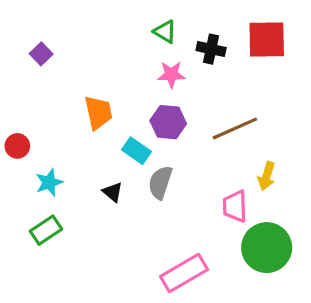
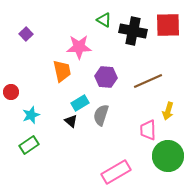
black cross: (211, 49) -> (133, 31), size x1.5
pink star: (171, 74) -> (79, 47), moved, size x1.4
cyan rectangle: (136, 151) -> (80, 103), moved, turned -66

